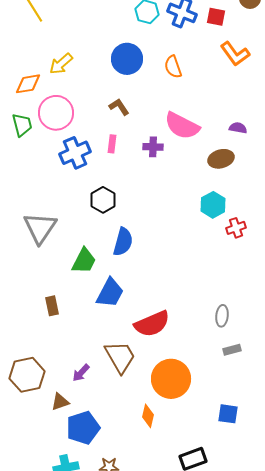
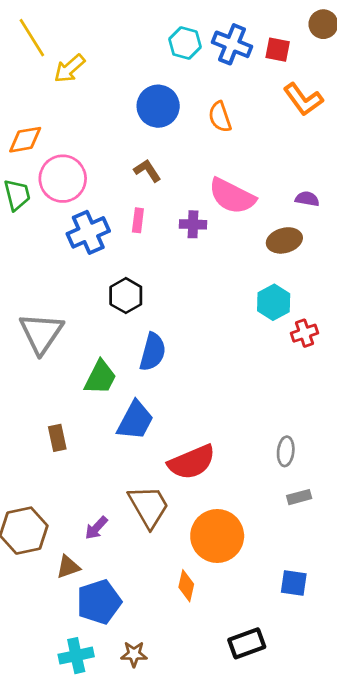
yellow arrow: (61, 64) -> (69, 69), moved

